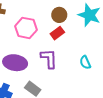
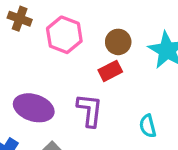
pink hexagon: (26, 28) -> (64, 35), moved

